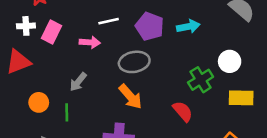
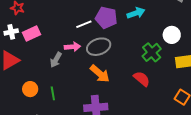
white line: (109, 21) -> (84, 24), moved
pink rectangle: (51, 32) -> (32, 34), turned 48
pink arrow: (90, 42) -> (72, 47), moved
gray arrow: (78, 82) -> (56, 60), moved

